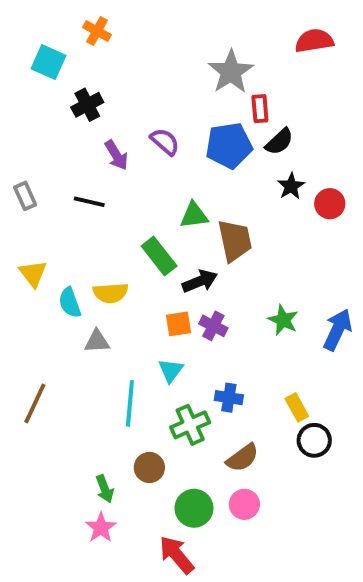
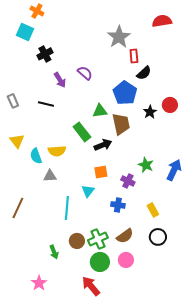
orange cross: (97, 31) -> (37, 11), moved
blue pentagon: (229, 145) -> (125, 93), moved, turned -30
black star: (291, 186) -> (150, 112), moved
orange square: (178, 324) -> (101, 172), moved
purple cross: (213, 326) -> (128, 181), moved
green cross: (190, 425) -> (98, 239), moved
black circle: (314, 440) -> (158, 237), moved
pink star: (101, 528) -> (39, 283), moved

